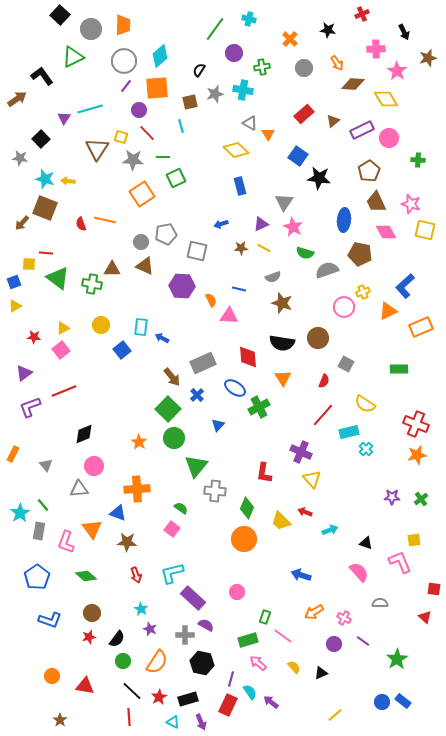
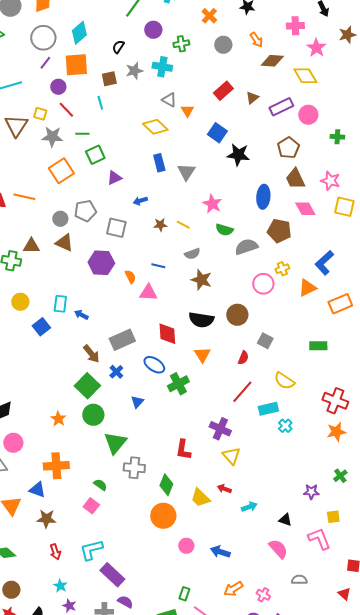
gray triangle: (284, 202) -> (186, 172), moved
purple triangle: (261, 224) -> (114, 178), moved
purple star: (392, 497) -> (311, 492), moved
pink circle: (237, 592) -> (186, 546), moved

